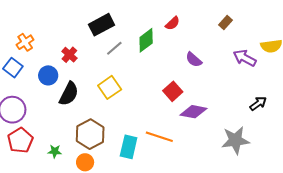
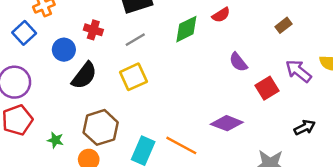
gray line: (114, 48) -> (135, 40), moved
red cross: (69, 55) -> (93, 30), turned -35
red square: (173, 91) -> (267, 88), moved

